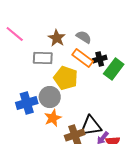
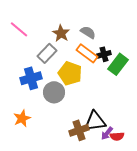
gray rectangle: (43, 58) -> (47, 53), turned -48
blue cross: (27, 103) -> (31, 78), moved
orange star: (53, 118) -> (22, 118), moved

